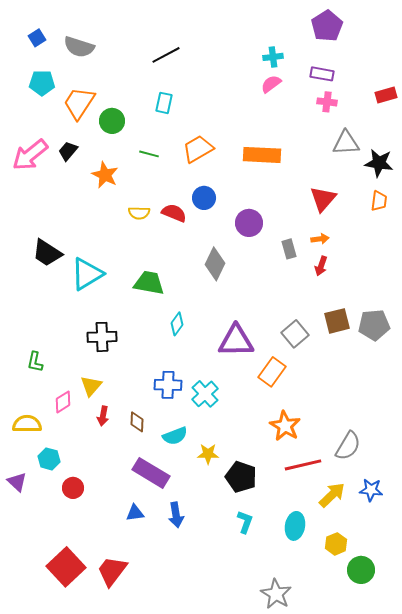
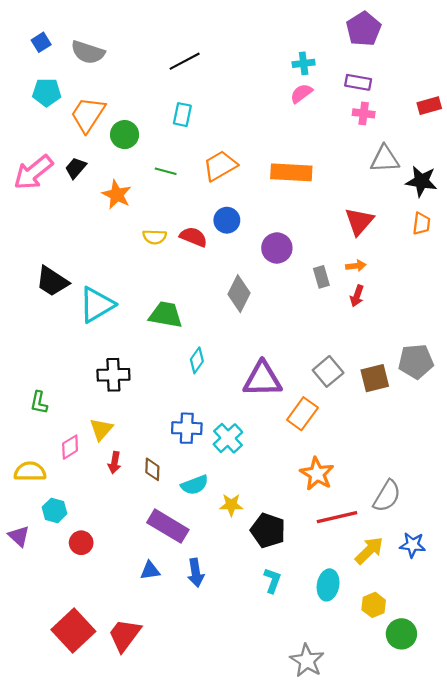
brown square: (337, 321) -> (375, 378), moved

